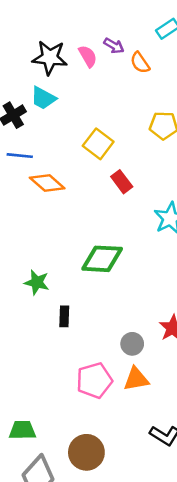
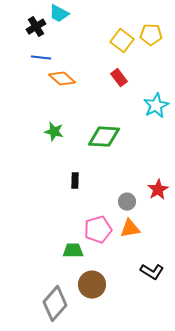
yellow square: (98, 144) -> (122, 41), moved
green star: (37, 282) -> (54, 132), moved
green trapezoid: (22, 430) -> (73, 251), moved

